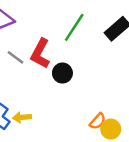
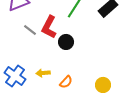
yellow arrow: (22, 117) -> (43, 73), moved
orange semicircle: (98, 121) -> (66, 82), moved

